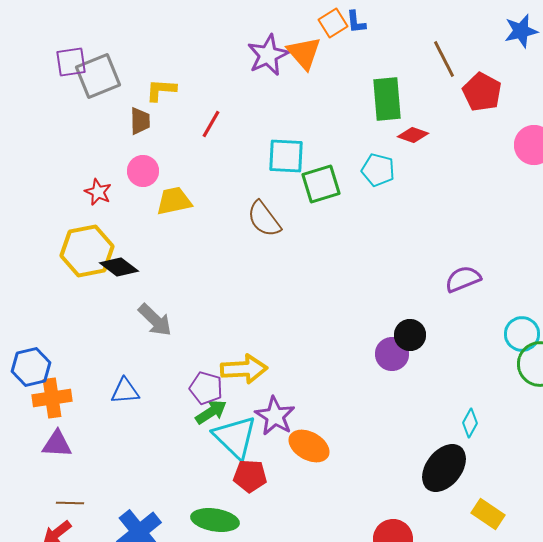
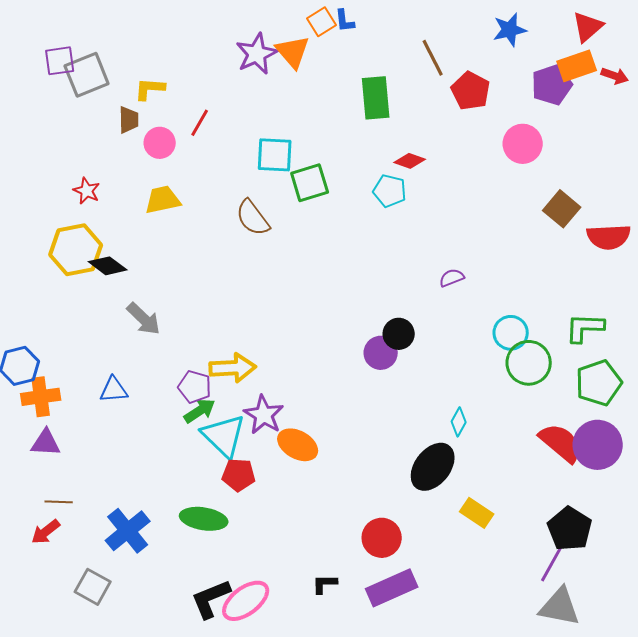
red diamond: (413, 135) -> (410, 161), moved
cyan pentagon: (378, 170) -> (390, 191), moved
pink circle: (143, 171) -> (160, 143), moved
purple semicircle: (463, 279) -> (452, 278), size x0.7

